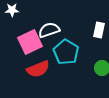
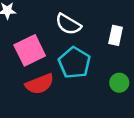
white semicircle: (49, 30) -> (68, 24), moved, turned -130

